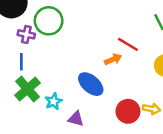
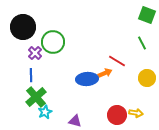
purple cross: (26, 34) -> (35, 53), turned 32
blue ellipse: (91, 84) -> (87, 79), moved, turned -45
cyan star: (54, 101) -> (45, 112), moved

